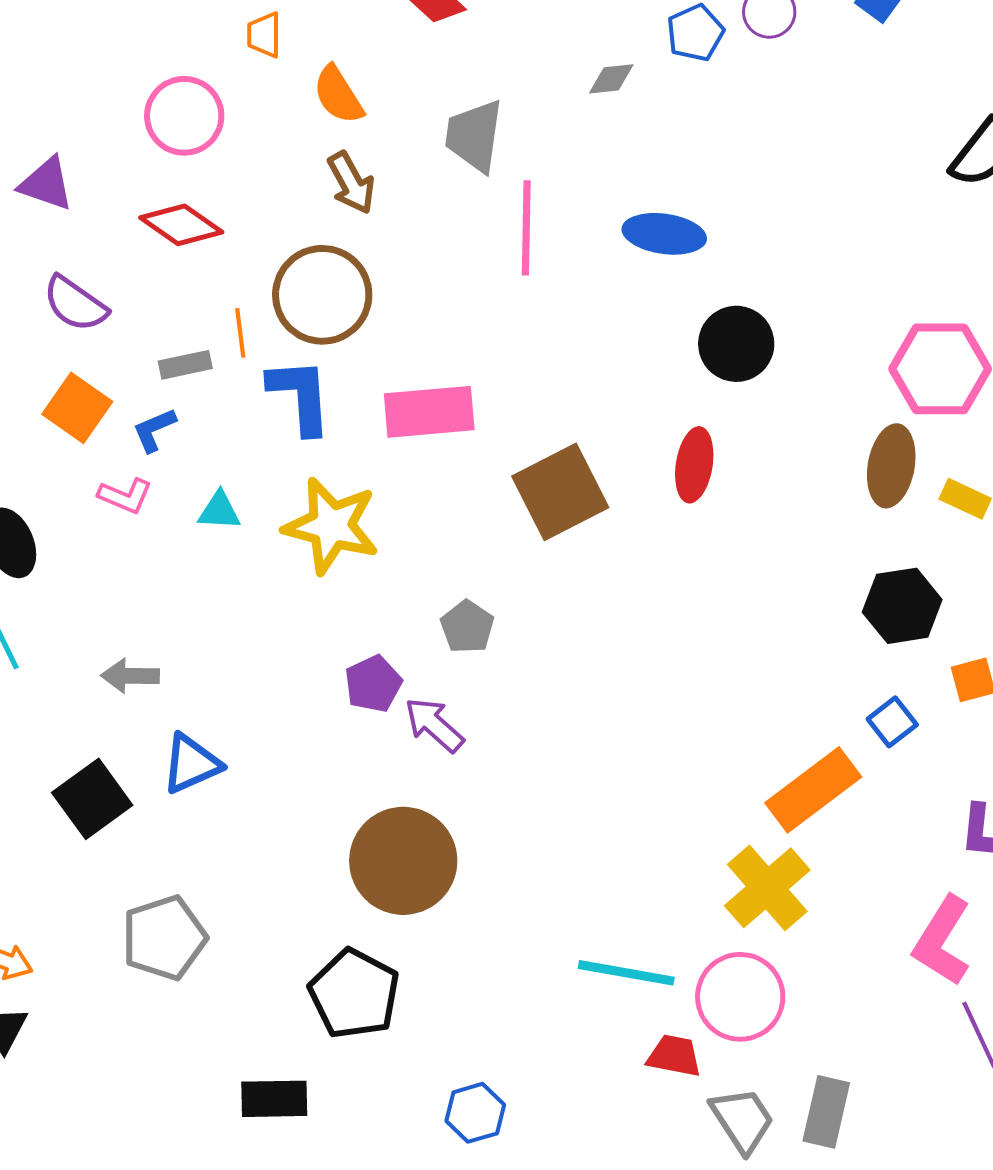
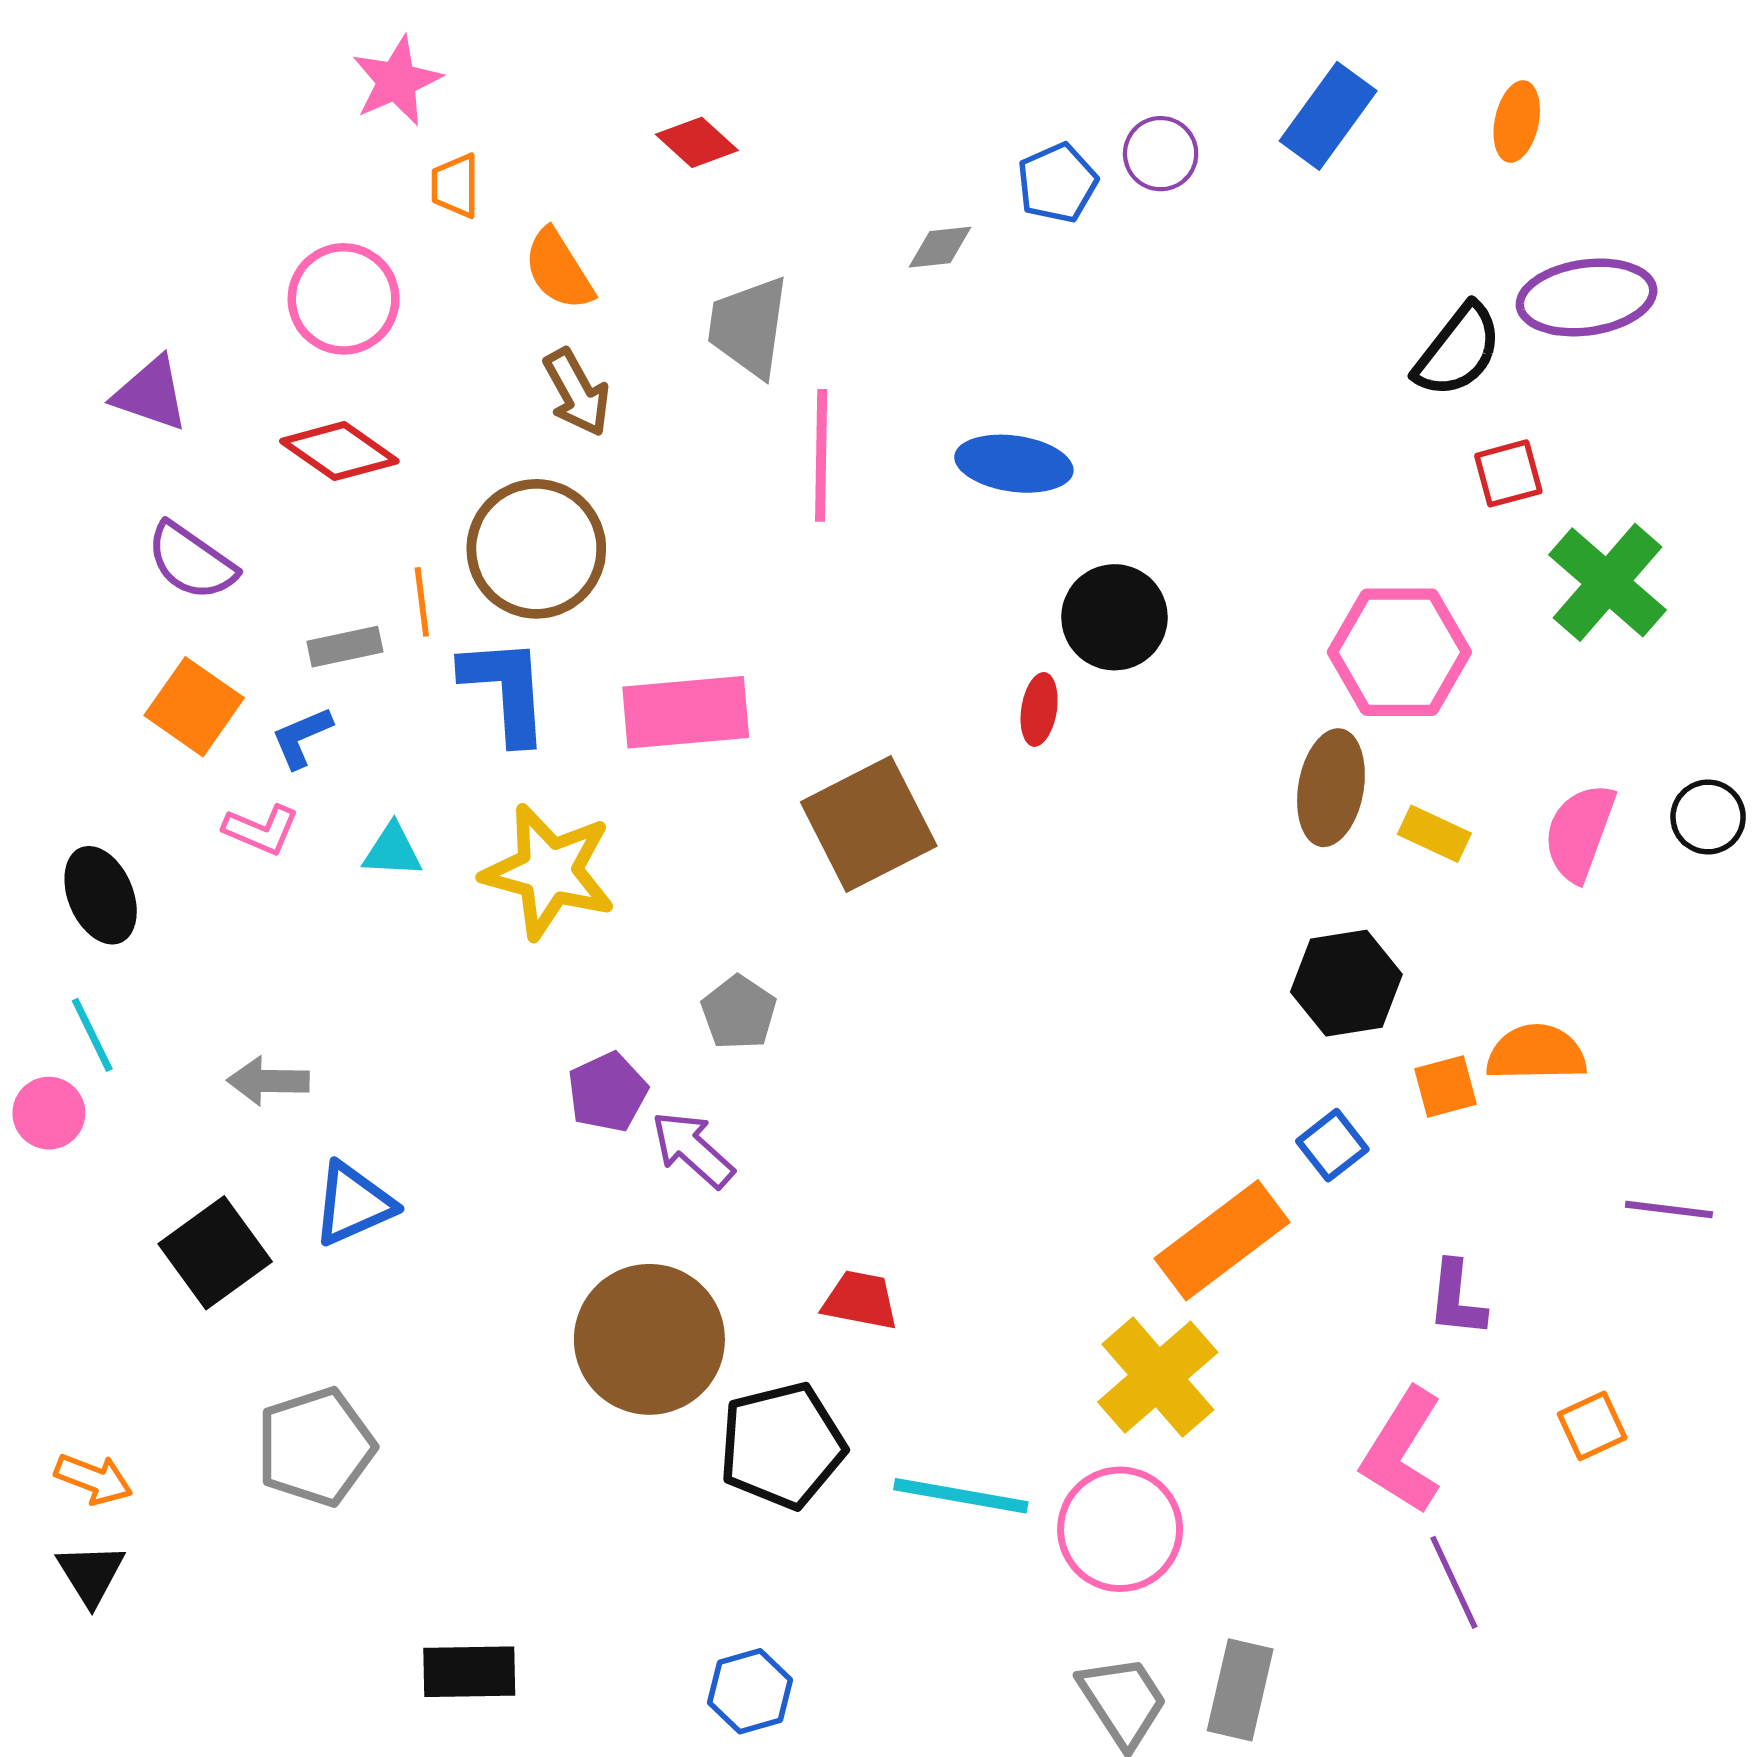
red ellipse: (694, 465) -> (1039, 709), moved, size x0.7
black pentagon: (354, 994) -> (782, 1445), moved, turned 30
red trapezoid: (674, 1056) -> (860, 1300), moved

